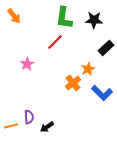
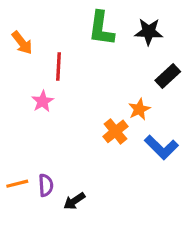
orange arrow: (14, 16) -> (22, 43), moved
red line: (55, 42) -> (58, 67), moved, turned -42
orange line: (11, 126) -> (17, 184), moved

